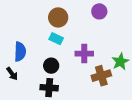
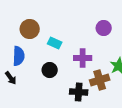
purple circle: (99, 11) -> (104, 28), moved
brown circle: (58, 17) -> (30, 29), moved
black cross: (49, 88) -> (79, 92), moved

